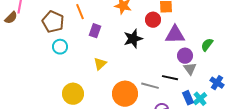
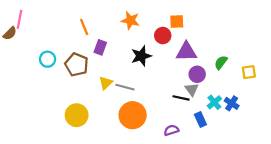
brown pentagon: (53, 22) -> (77, 65), moved
cyan circle: (60, 47) -> (48, 59), moved
gray triangle: (190, 69) -> (192, 89), moved
gray line: (150, 86) -> (125, 87), moved
cyan cross: (200, 99) -> (214, 102), moved

